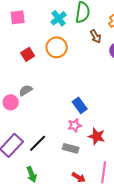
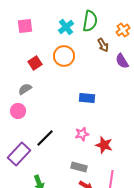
gray semicircle: (26, 90) -> (25, 89), moved
blue rectangle: (80, 105) -> (87, 98), moved, turned -49
black line: (38, 143) -> (45, 138), moved
gray rectangle: (71, 148) -> (79, 167), moved

